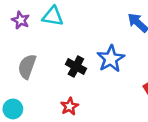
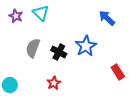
cyan triangle: (53, 16) -> (41, 13), turned 36
gray semicircle: (27, 66) -> (33, 48), moved

